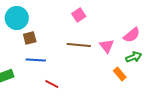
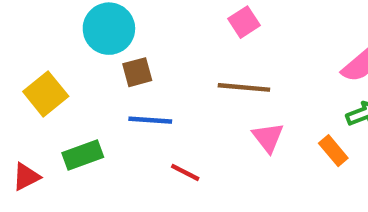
pink triangle: (107, 46) -> (268, 138), moved

